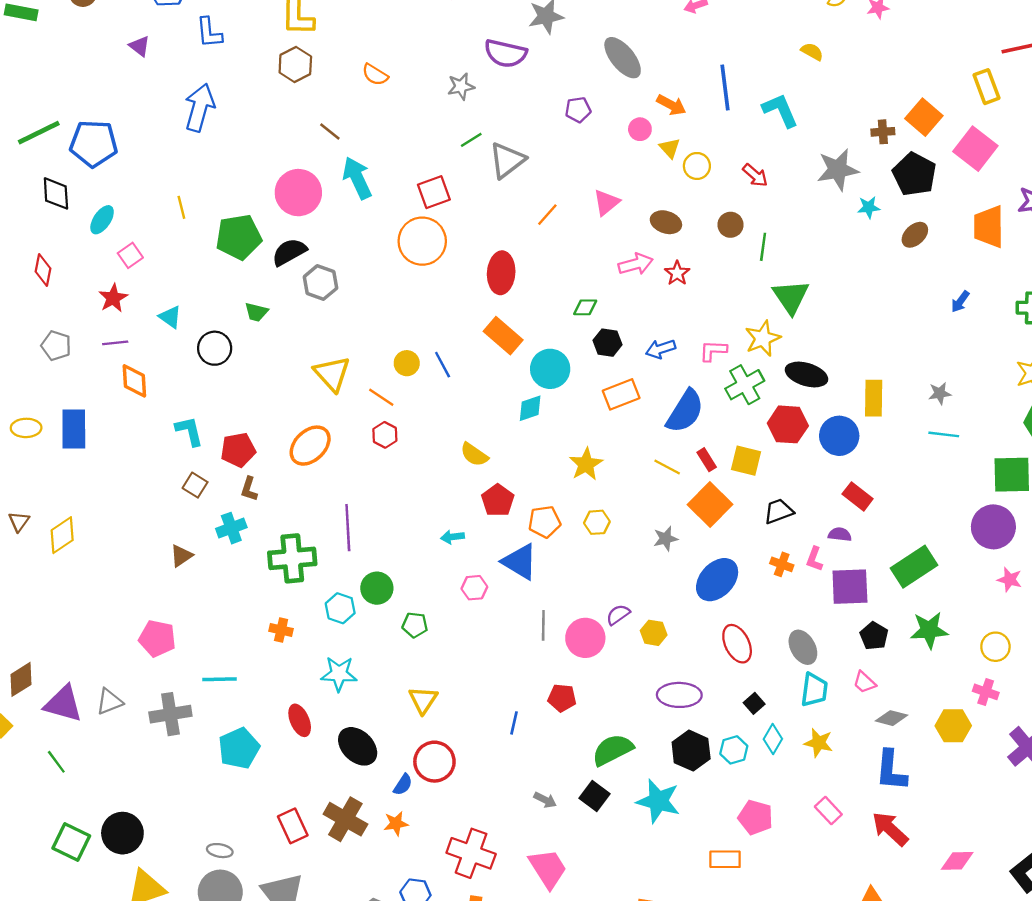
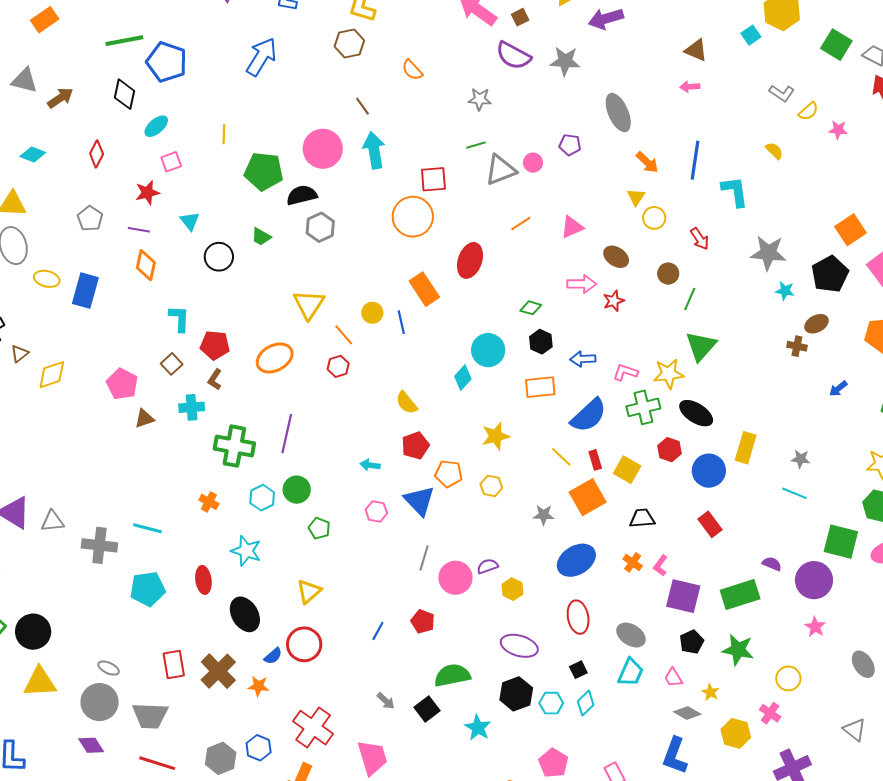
purple semicircle: (506, 53) -> (513, 56), moved
pink circle: (640, 129) -> (533, 163), moved
brown cross: (883, 132) -> (797, 346), moved
orange rectangle: (503, 336) -> (424, 289), moved
cyan diamond: (530, 408) -> (463, 378), turned -45
red hexagon: (788, 424) -> (669, 450), size x0.7
purple semicircle: (840, 534) -> (772, 564), moved
pink pentagon: (157, 638) -> (122, 384), moved
gray ellipse: (803, 647) -> (631, 635), turned -44
yellow star: (819, 743) -> (710, 692), moved, size x0.7
cyan star: (658, 801) -> (478, 728), size x0.7

